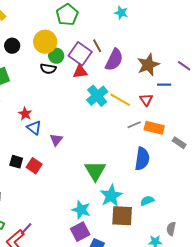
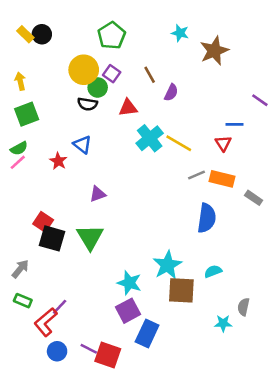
black circle: (12, 46) -> (42, 34), moved
purple square: (80, 54) -> (112, 74), moved, size x0.6
purple semicircle: (114, 60) -> (171, 93), size x0.6
brown star: (148, 65) -> (214, 51), moved
red triangle: (146, 100) -> (223, 143), moved
blue triangle: (34, 128) -> (82, 145), moved
purple triangle: (56, 140) -> (98, 194), turned 32
black square: (16, 162) -> (52, 238), moved, size x1.5
red square: (34, 166) -> (43, 222), moved
green triangle: (95, 171) -> (90, 237), moved

